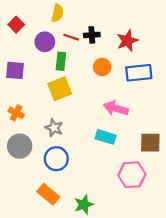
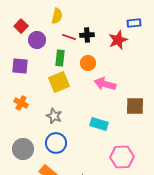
purple circle: (45, 42) -> (37, 40), moved
orange circle: (102, 67) -> (88, 63), moved
blue rectangle: (139, 73) -> (134, 23), moved, size x0.6
pink arrow: (116, 108) -> (105, 84), moved
brown square: (150, 143) -> (135, 106), moved
gray circle: (20, 146) -> (23, 149), moved

